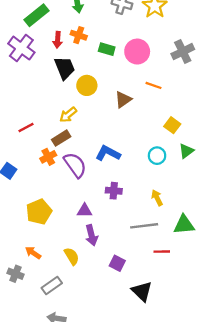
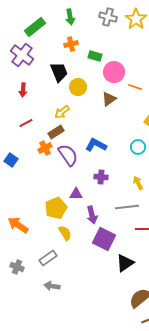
orange cross: (79, 35) -> (71, 44), turned -32
red arrow: (58, 40) -> (23, 90), moved
pink circle: (137, 52) -> (114, 72), moved
yellow pentagon: (39, 212) -> (56, 208), moved
purple arrow: (92, 235) -> (92, 215), moved
orange arrow: (33, 253) -> (18, 225), moved, size x1.5
purple square: (117, 263) -> (104, 239), size x1.6
gray cross: (15, 274) -> (17, 267), moved
black triangle: (142, 291) -> (125, 263), turned 42

